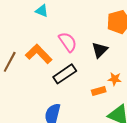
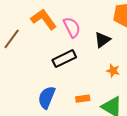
orange L-shape: (39, 54) -> (44, 19), moved
orange rectangle: (99, 91) -> (83, 99), moved

